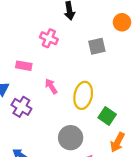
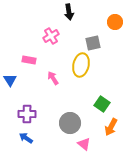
pink cross: (49, 38) -> (51, 36), turned 35
yellow ellipse: (83, 95) -> (81, 65), moved
purple cross: (21, 107) -> (27, 114), moved, turned -30

